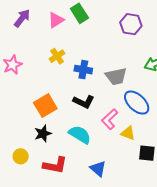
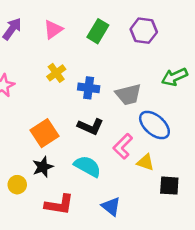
green rectangle: (79, 13) -> (98, 31), moved, turned 66
yellow circle: (21, 156) -> (17, 185), moved

